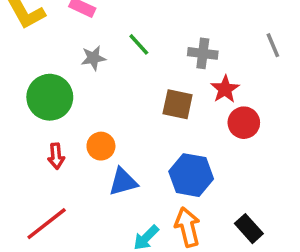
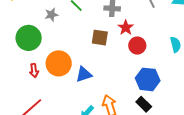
orange circle: (101, 146) -> (59, 63), size x1.6
blue hexagon: (191, 175) -> (148, 79), moved
blue triangle: (123, 182) -> (84, 74), moved

